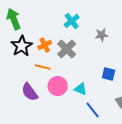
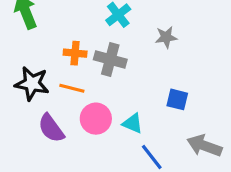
orange cross: (45, 45) -> (75, 53), turned 32
black star: (22, 46) -> (32, 83), moved, turned -30
gray cross: (67, 49) -> (110, 60), turned -30

